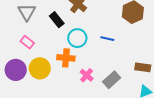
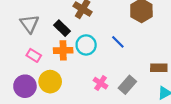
blue line: (107, 39) -> (118, 42), turned 40
orange cross: (66, 58) -> (63, 50), moved

